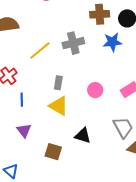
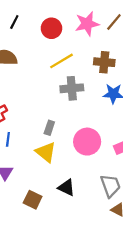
yellow line: (40, 50) -> (61, 61), moved
pink circle: (95, 90) -> (87, 142), size x1.6

